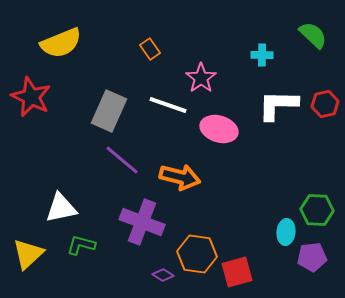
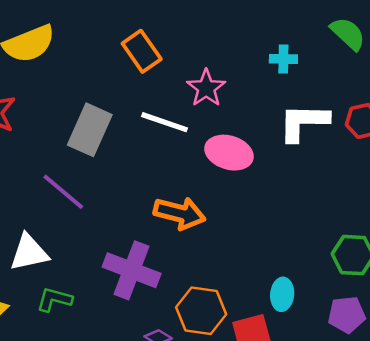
orange rectangle: (150, 49) -> (142, 51), size x1.5
purple line: (122, 160) -> (63, 192), moved
cyan ellipse: (286, 232) -> (282, 294), moved

